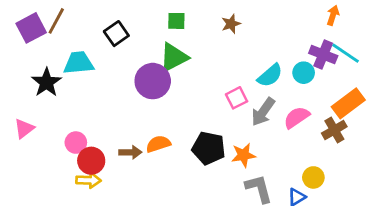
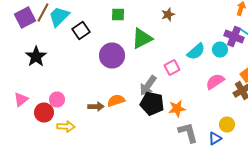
green square: (176, 21) -> (118, 14), moved
black square: (116, 34) -> (81, 30), moved
green triangle: (174, 57) -> (142, 38), moved
cyan trapezoid: (79, 63) -> (59, 16), moved, turned -40
gray arrow: (263, 112) -> (148, 86), moved
pink triangle: (24, 129) -> (21, 100), moved
red circle: (91, 161) -> (44, 112), moved

